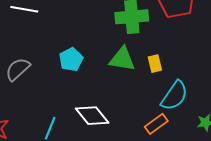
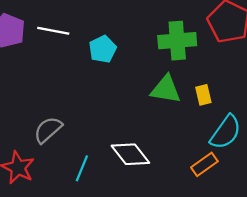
cyan pentagon: (71, 60) -> (103, 49), moved
gray semicircle: (18, 69) -> (48, 130), moved

